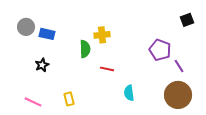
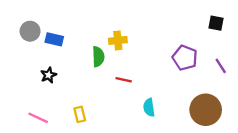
black square: (187, 20) -> (216, 23), turned 32
purple line: (179, 66) -> (221, 66), moved

